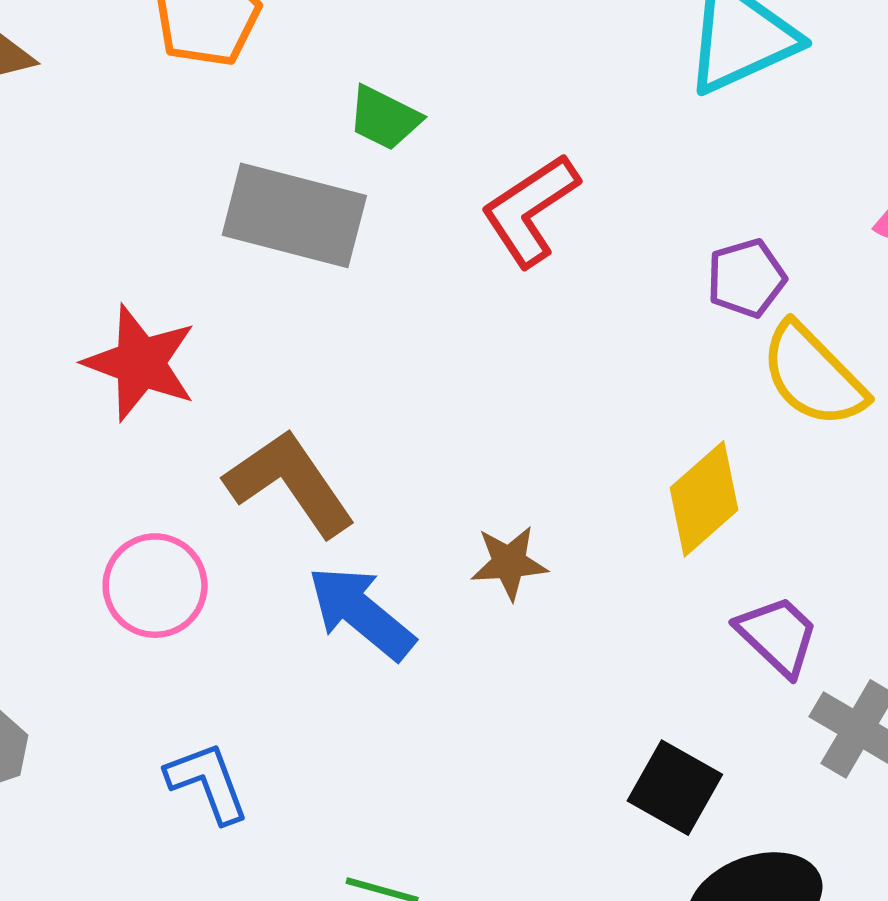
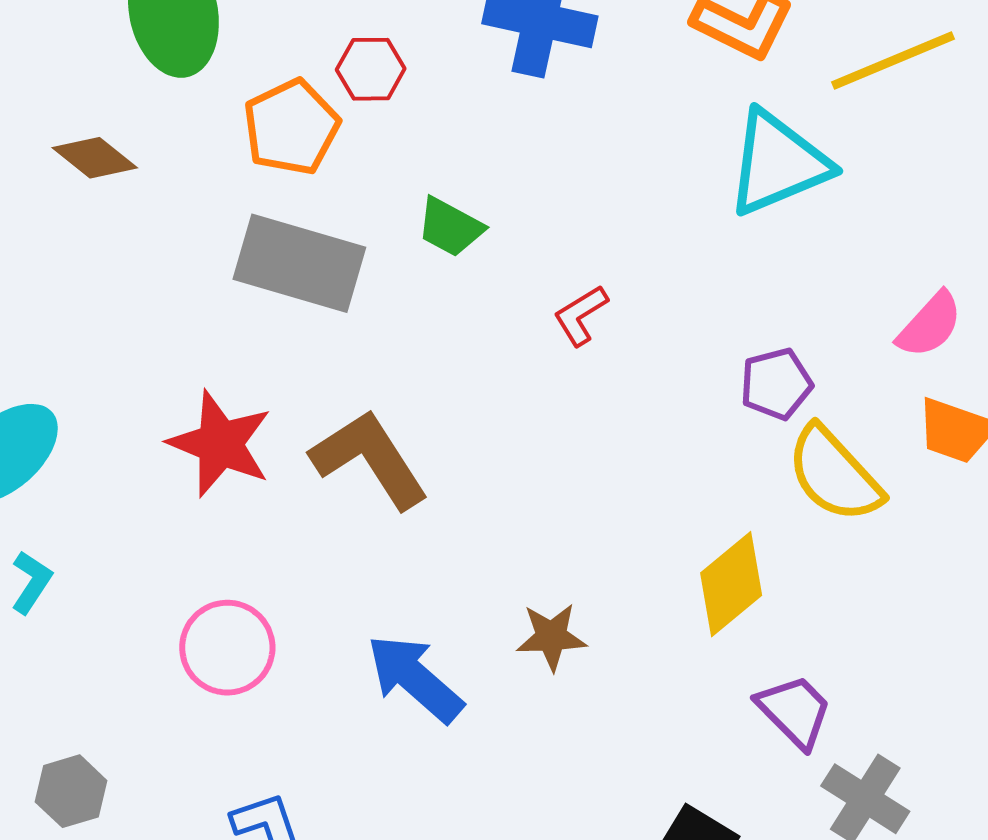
red L-shape: (530, 210) -> (581, 315), size x0.6
gray rectangle: (294, 215) -> (299, 263), moved
brown L-shape: (290, 483) -> (370, 459), moved

